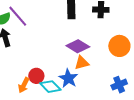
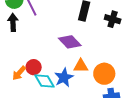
purple diamond: (78, 46) -> (70, 42), moved
orange circle: (119, 46) -> (104, 74), moved

